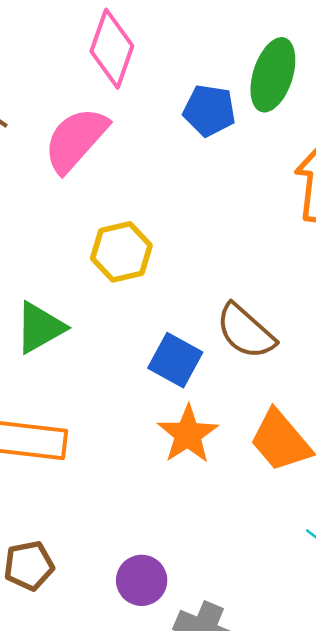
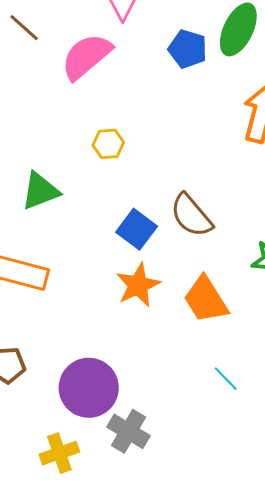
yellow hexagon: (121, 252) -> (108, 144), size x0.7
purple circle: (142, 580) -> (89, 388), size x1.6

